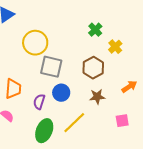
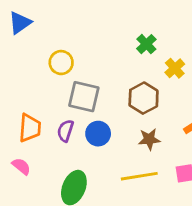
yellow circle: (35, 43) -> (61, 63), size x0.7
purple semicircle: (39, 102) -> (65, 131), moved
yellow line: (74, 123) -> (139, 176), moved, turned 35

